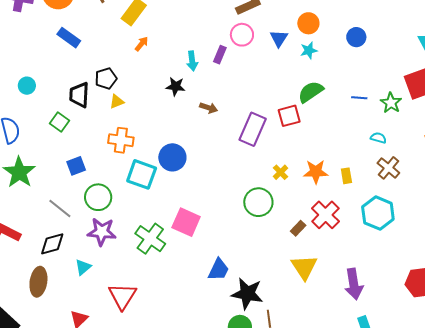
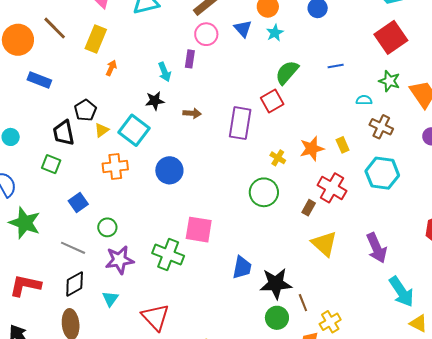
green star: (391, 103) -> (389, 81), moved
cyan square: (142, 174) -> (134, 130), moved, turned 32
green circle: (98, 197) -> (107, 227), size x0.7

